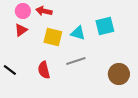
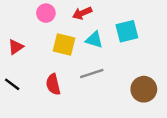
pink circle: (23, 11) -> (46, 13), moved
red arrow: (44, 11) -> (82, 13), moved, turned -35
red triangle: (21, 30) -> (16, 47), moved

